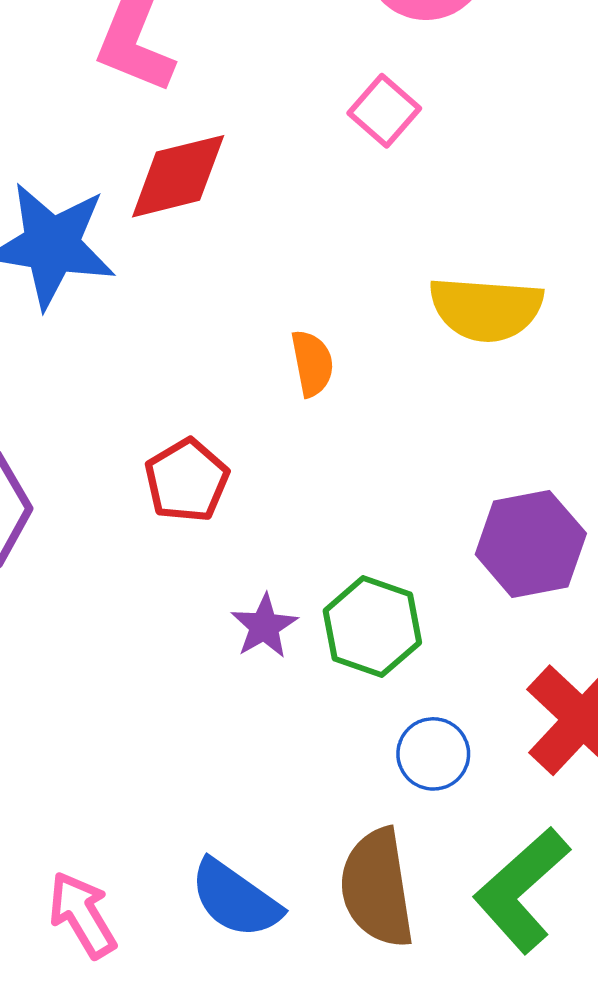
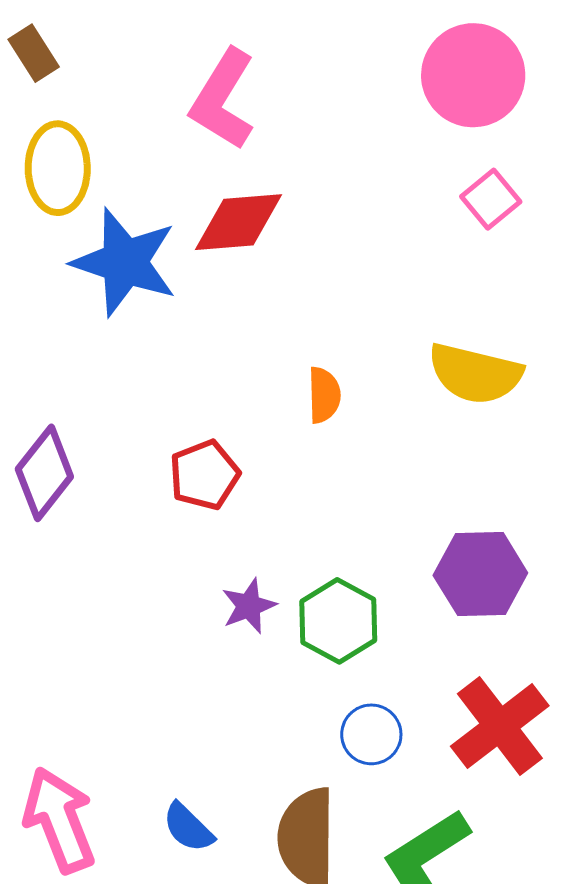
pink square: (384, 111) -> (491, 199), moved
blue semicircle: (235, 899) -> (188, 828), size x0.7
pink arrow: (82, 915) -> (59, 820), size x1.4

